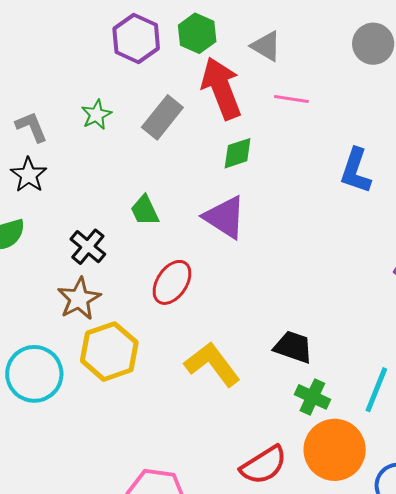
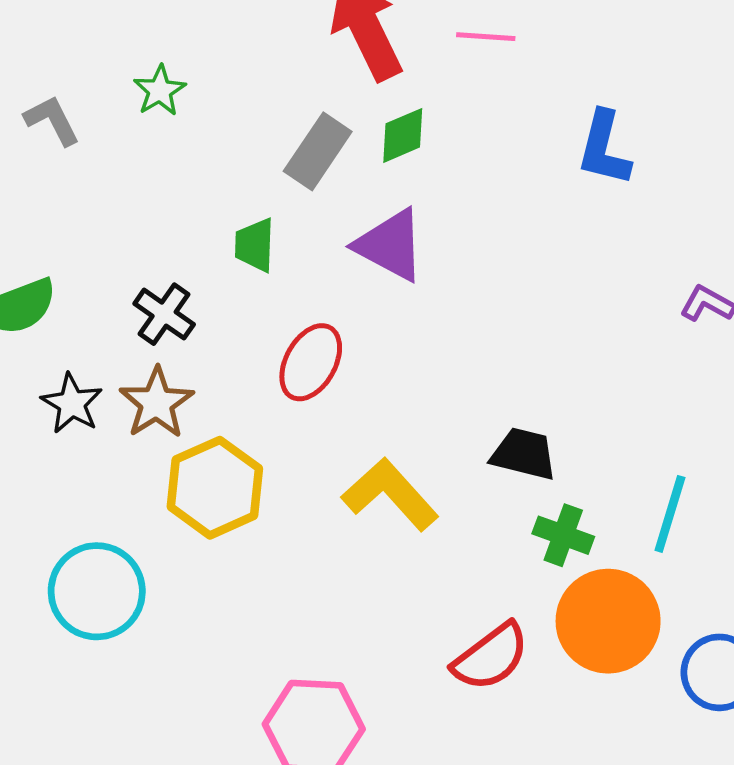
gray rectangle: (162, 117) -> (318, 151), moved
black star: (29, 175) -> (72, 404), moved
green trapezoid: (145, 210) -> (255, 245), turned 32
cyan circle: (34, 374) -> (97, 591), moved

